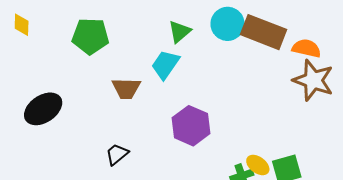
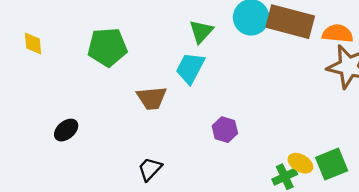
black ellipse: (43, 109) -> (66, 130), size x0.6
purple hexagon: (191, 126) -> (225, 130), size x0.6

